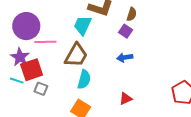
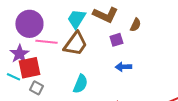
cyan trapezoid: (83, 25) -> (76, 19), moved
purple square: (126, 31) -> (116, 40), moved, turned 32
brown trapezoid: (76, 55) -> (75, 44), moved

